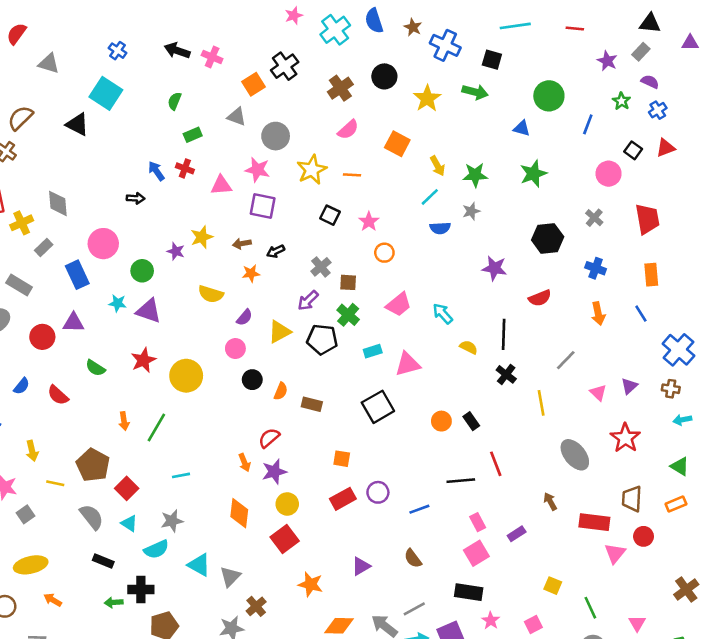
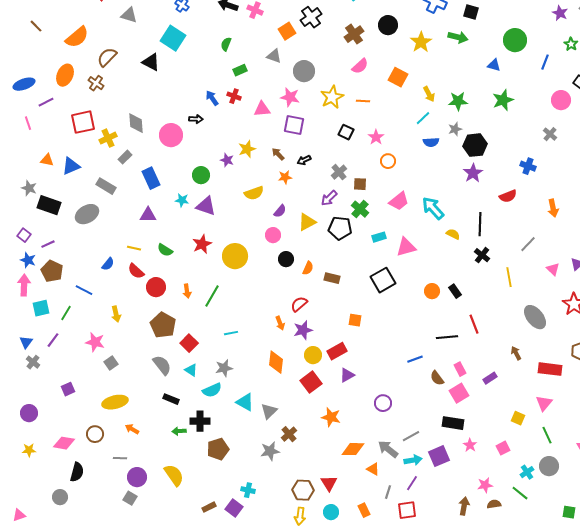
black hexagon: (548, 238) -> (475, 145), moved
pink circle: (103, 244) -> (171, 135), moved
brown arrow: (242, 244) -> (278, 154), turned 56
purple star: (495, 268) -> (473, 173), turned 30
blue cross: (596, 268) -> (528, 166), moved
yellow semicircle: (211, 294) -> (254, 193), turned -36
cyan arrow: (443, 314) -> (433, 208), size x1.4
red circle: (42, 337) -> (156, 287), moved
yellow line: (55, 483) -> (134, 248), moved
purple circle: (378, 492) -> (383, 403), moved
red rectangle: (343, 499) -> (337, 351), moved
pink triangle: (615, 553) -> (544, 403), moved
brown semicircle: (413, 558) -> (437, 378), moved
purple triangle: (361, 566) -> (347, 375), moved

